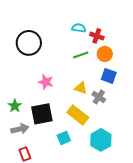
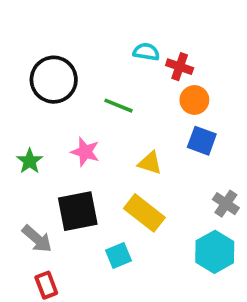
green line: (81, 55) -> (118, 106), moved, turned 42
gray cross: (99, 97) -> (226, 204), moved
green star: (15, 106) -> (30, 161), moved
gray arrow: (20, 129) -> (37, 239), turned 54
cyan hexagon: (101, 140) -> (215, 252), moved

